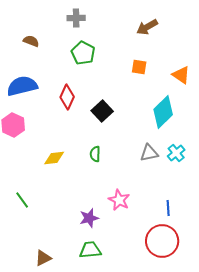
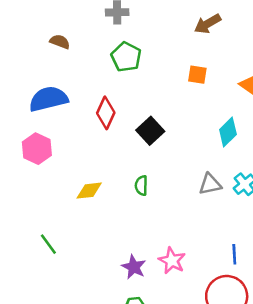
cyan diamond: (163, 112) -> (228, 132), size x0.7
pink star: (119, 200) -> (172, 261), moved
purple star: (89, 218) -> (134, 267), turned -30

